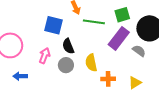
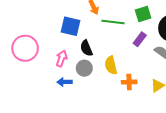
purple rectangle: (119, 38) -> (140, 39), size x0.6
blue arrow: (20, 76) -> (65, 82), moved

